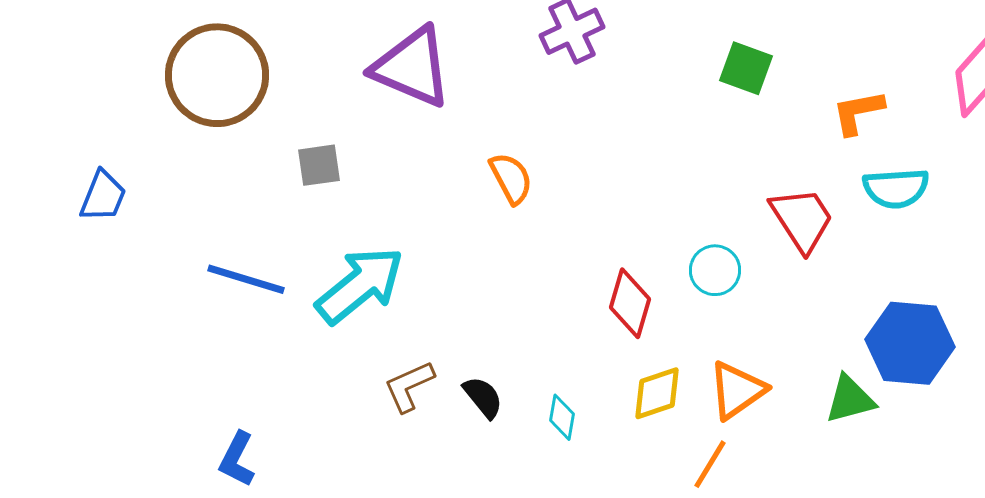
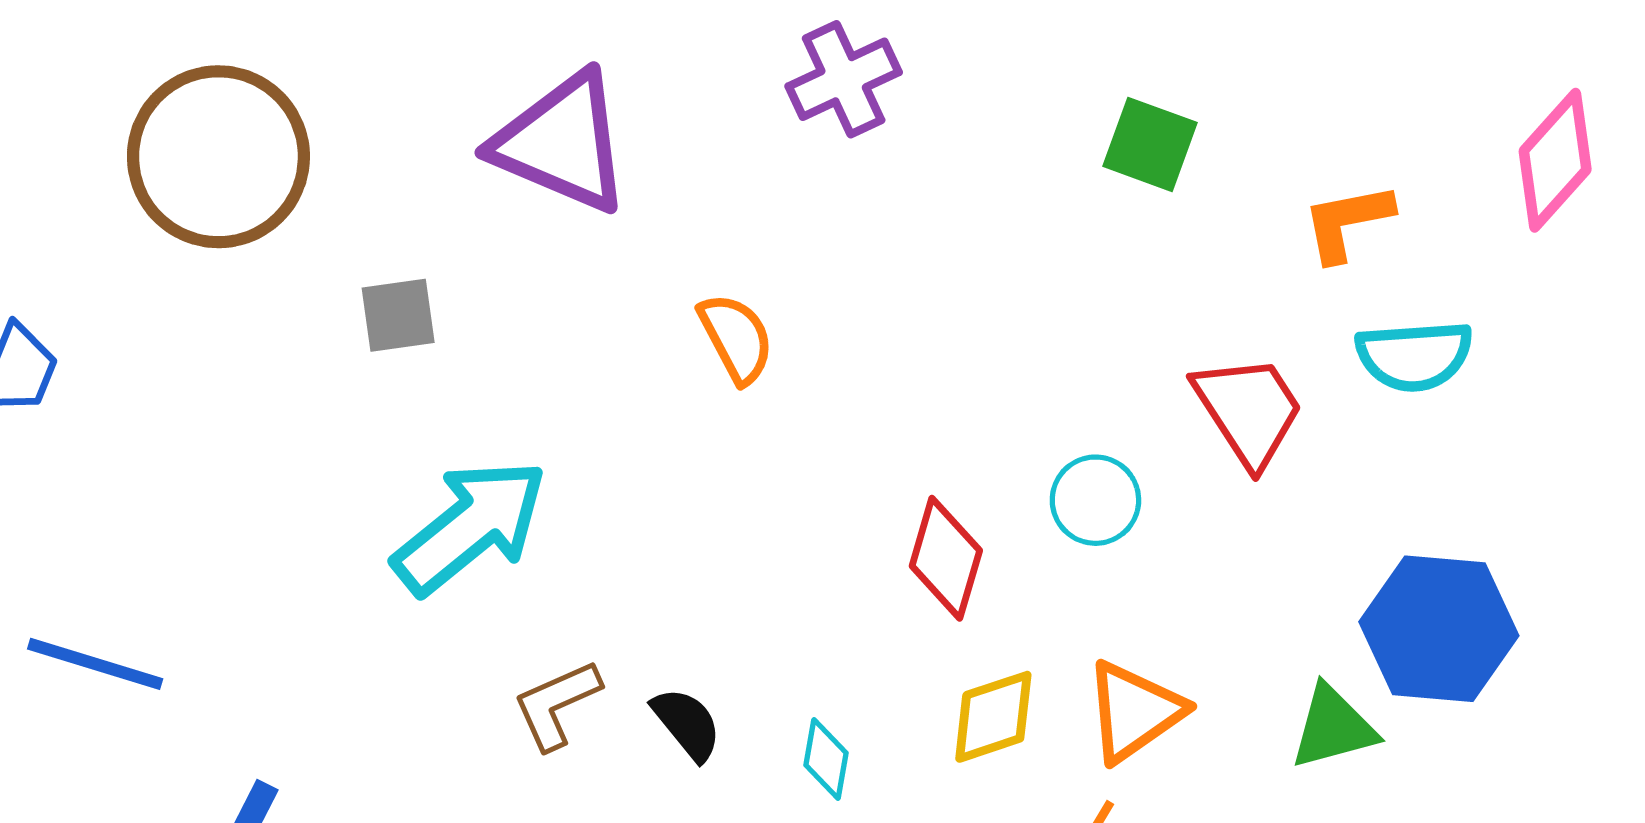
blue line: (246, 279) -> (95, 664), moved

